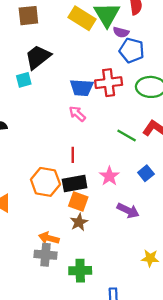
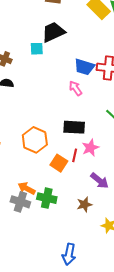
red line: (73, 155) -> (75, 155), moved
black rectangle: (75, 184) -> (74, 127), moved
brown star: (79, 222) -> (84, 204), moved
green cross: (80, 271) -> (47, 198), moved

